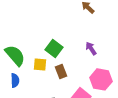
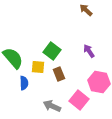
blue semicircle: (15, 80) -> (24, 83), moved

